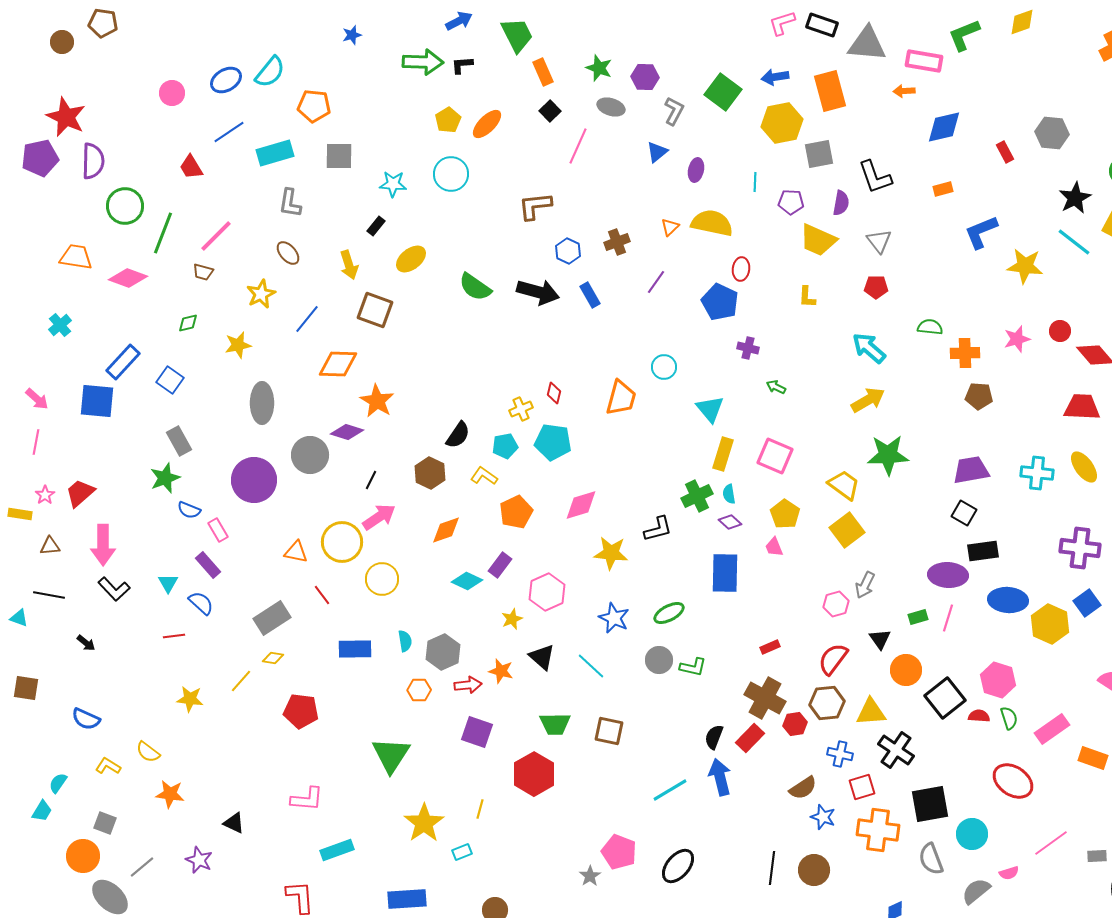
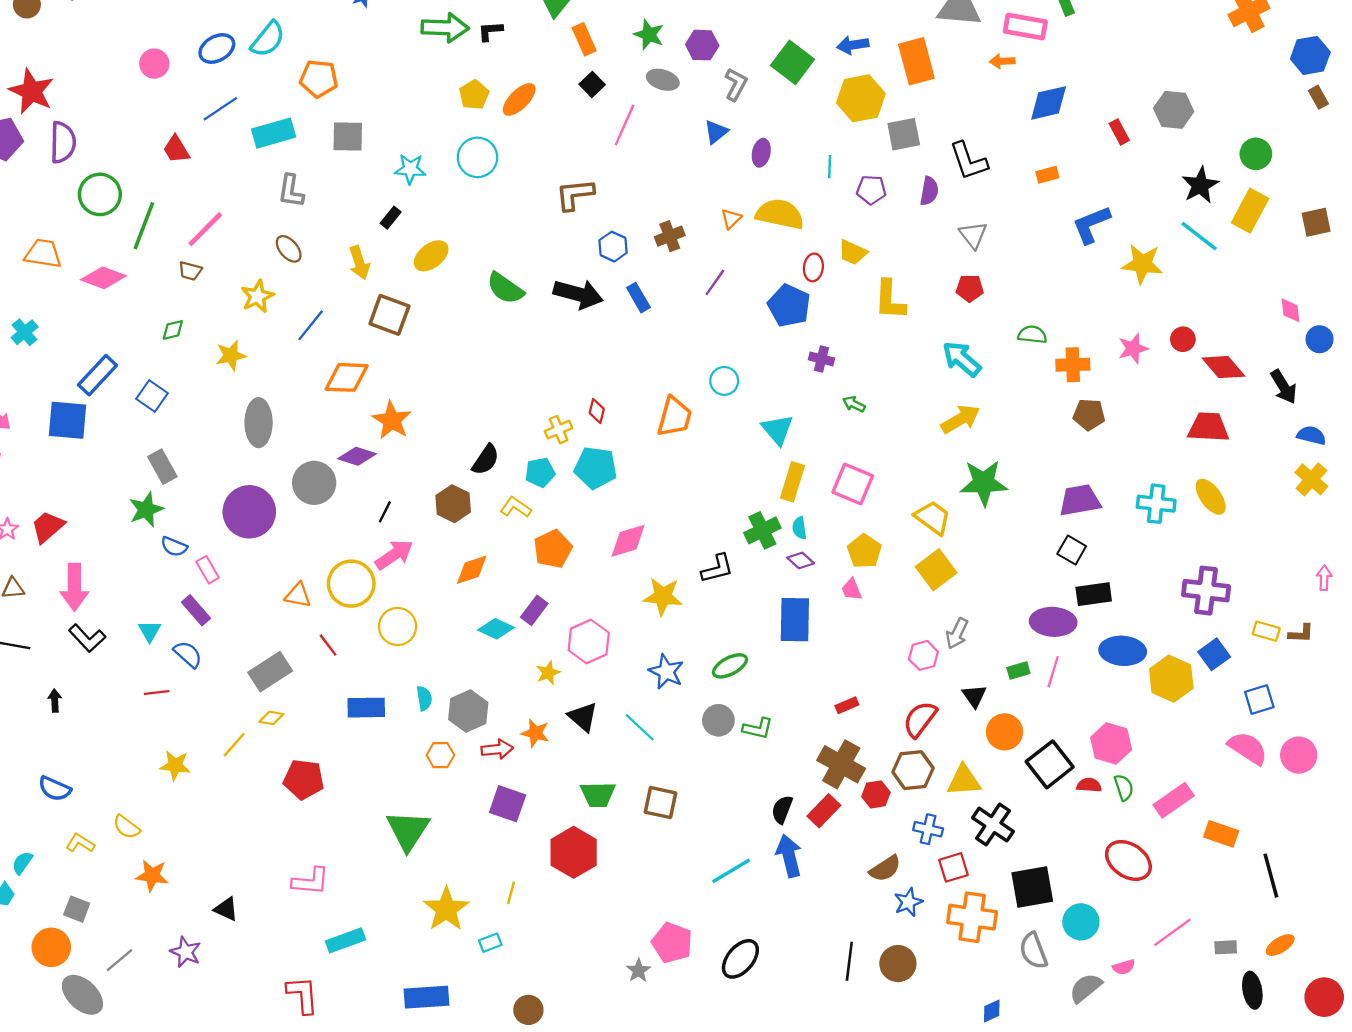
yellow trapezoid: (818, 240) -> (853, 252), moved, size x0.7
yellow L-shape: (807, 297) -> (890, 300), size x1.6
black arrow: (86, 643) -> (55, 701), turned -132
blue star: (823, 817) -> (908, 902), turned 30

